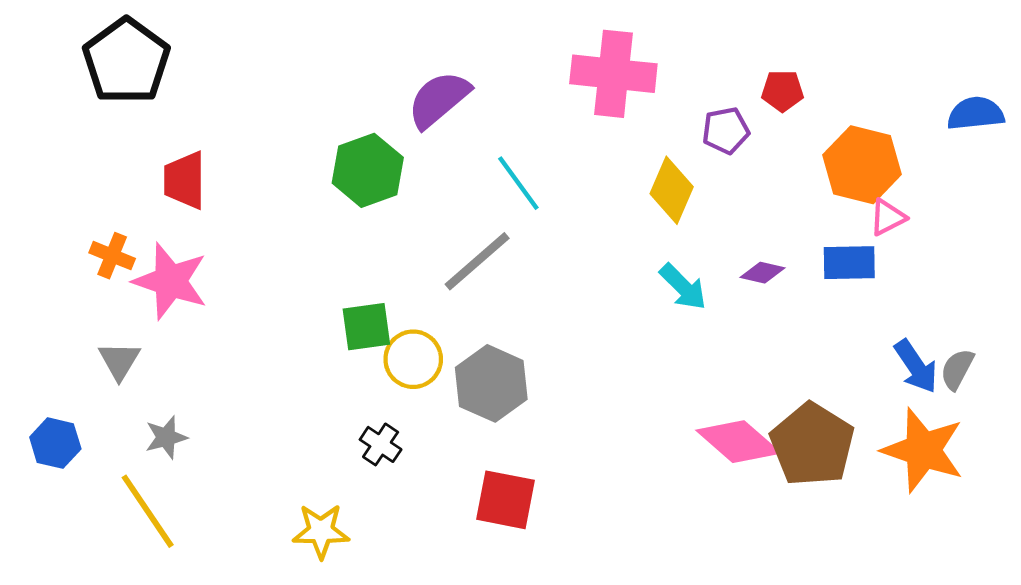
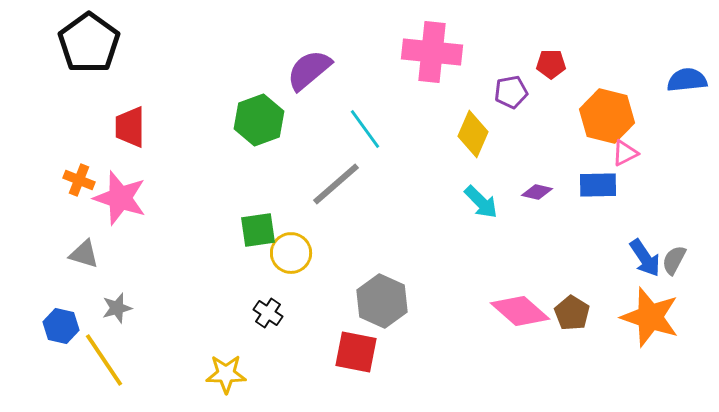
gray triangle: (119, 361) -> (84, 254), turned -44
gray hexagon: (491, 383) -> (382, 301), moved
blue hexagon: (55, 443) -> (61, 326), moved
brown pentagon: (812, 444) -> (572, 313), size x0.6

